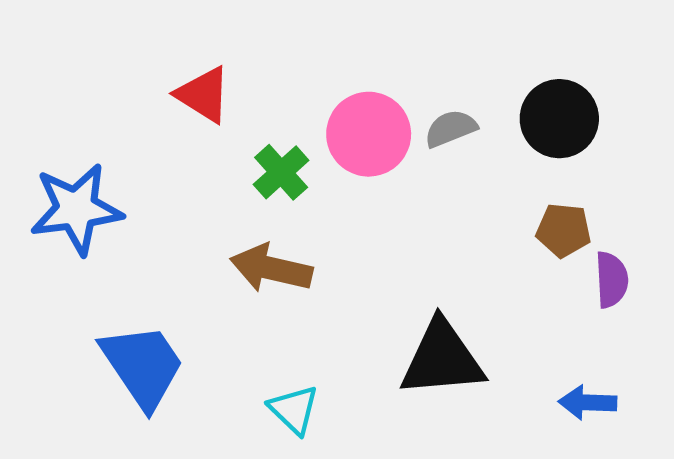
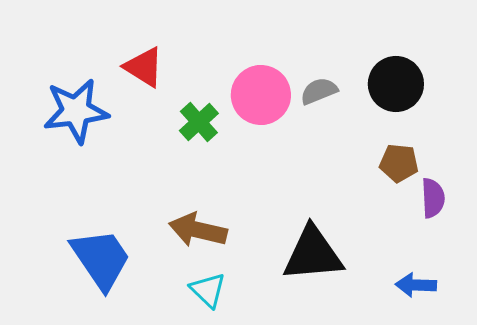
blue star: (76, 209) -> (76, 111), moved
brown arrow: (271, 268) -> (198, 230), moved

